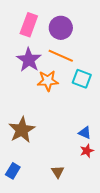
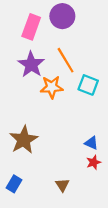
purple circle: (61, 28) -> (62, 16), moved
orange line: (61, 56) -> (66, 60), turned 35

